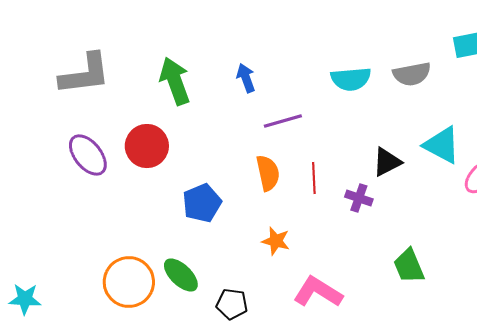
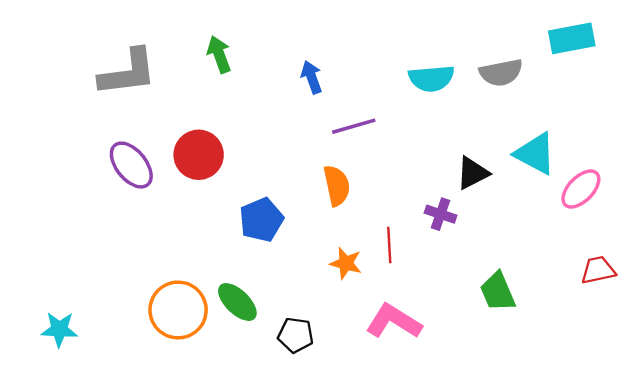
green arrow: (175, 81) -> (219, 54), moved, size x0.7
red line: (314, 178) -> (389, 245), moved

